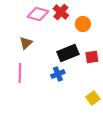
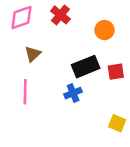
red cross: (61, 12) -> (60, 15), moved
pink diamond: (38, 14) -> (21, 17), moved, turned -35
yellow square: (93, 98) -> (117, 123), turned -32

